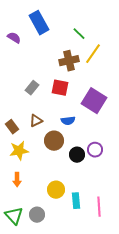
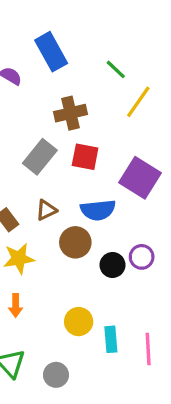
brown cross: (69, 61) -> (71, 113), moved
gray rectangle: (32, 88) -> (40, 157), size x1.5
blue semicircle: (68, 121) -> (98, 210), size x1.5
gray circle: (37, 215) -> (56, 375), moved

